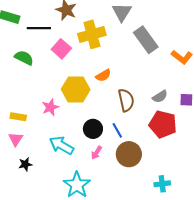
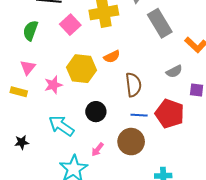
green semicircle: (24, 58) -> (30, 31), turned -102
gray semicircle: (160, 97) -> (174, 71), moved
blue line: (117, 130) -> (139, 115), moved, turned -63
pink triangle: (16, 139) -> (28, 67), moved
pink arrow: (97, 153) -> (98, 149), moved

